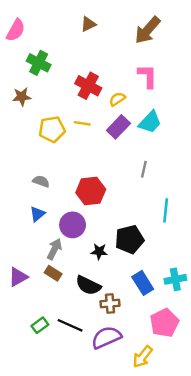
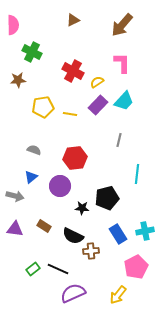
pink semicircle: (16, 30) -> (13, 25), turned -30
yellow line: (82, 123) -> (70, 114), moved
gray arrow: (54, 249) -> (15, 196), moved, turned 78
purple triangle: (18, 277) -> (15, 229), turned 36
purple semicircle: (106, 337) -> (73, 293), moved

